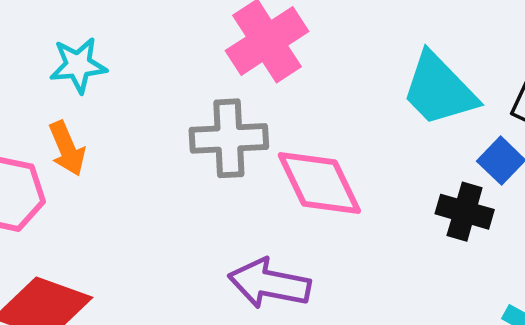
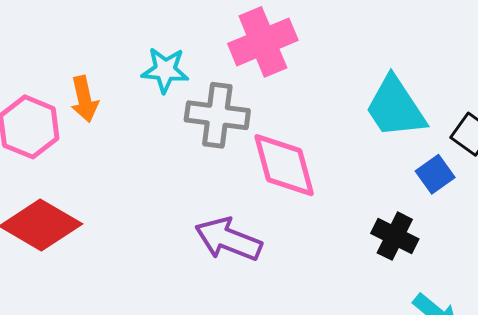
cyan star: (78, 65) -> (165, 70), moved
black cross: (465, 212) -> (395, 236), moved

